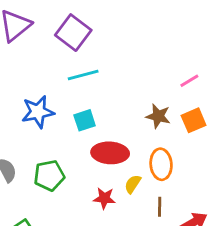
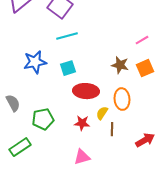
green pentagon: (49, 176) -> (43, 119), moved
brown line: (160, 207) -> (112, 129), moved

